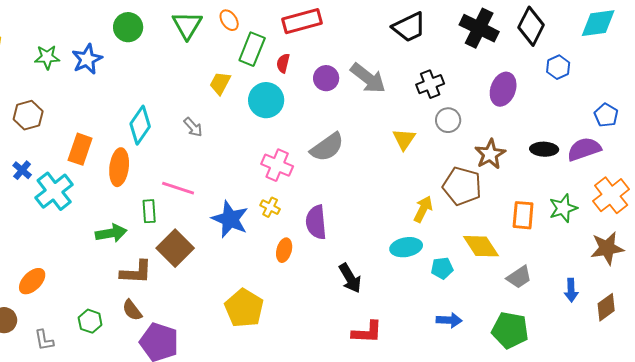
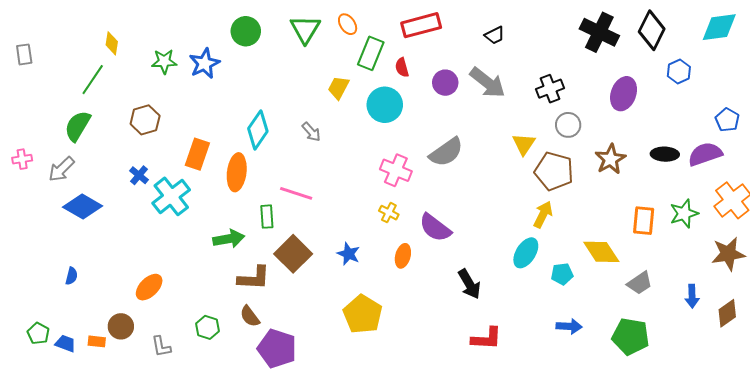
black trapezoid: (409, 27) -> (495, 35), moved, size x0.6
red semicircle: (283, 63) -> (402, 67), turned -30
brown pentagon: (462, 186) -> (554, 171), moved
blue star: (230, 219) -> (349, 254), moved, size x0.6
purple semicircle: (316, 222) -> (435, 228), turned -48
cyan ellipse: (406, 247) -> (526, 253), turned -48

